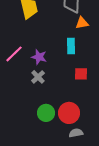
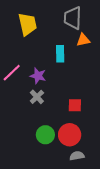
cyan rectangle: (71, 46) -> (60, 54), moved
red square: (81, 74) -> (75, 105), moved

